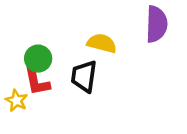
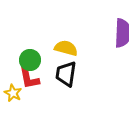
yellow semicircle: (102, 43) -> (66, 48), moved

